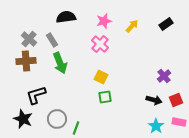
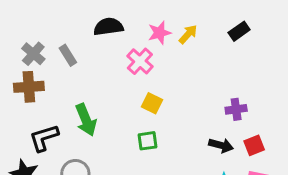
black semicircle: (66, 17) -> (108, 27), moved
pink star: (104, 21) -> (159, 33), moved
green arrow: (60, 63) -> (86, 120), moved
purple cross: (164, 76) -> (236, 109), turned 32
yellow square: (101, 77) -> (152, 103), moved

